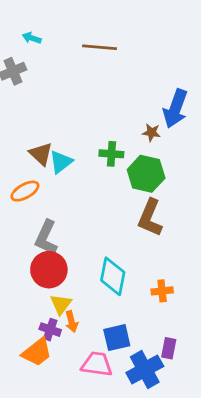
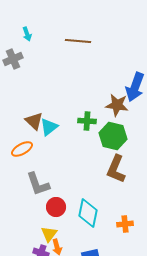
cyan arrow: (32, 38) -> (27, 34), turned -128
brown star: (151, 133) -> (117, 105), size x1.6
gray L-shape: (46, 238) -> (38, 184), turned -44
red circle: (49, 270) -> (56, 207), moved, size x0.7

